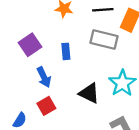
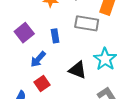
blue arrow: (44, 77) -> (38, 59), turned 72

